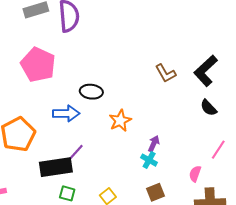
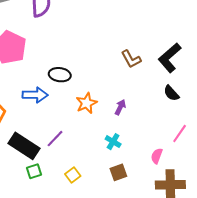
purple arrow: (154, 144) -> (120, 107), moved
purple line: (75, 153) -> (55, 139), moved
black rectangle: (56, 167) -> (24, 146), turned 40
green square: (67, 193) -> (34, 171), turned -35

